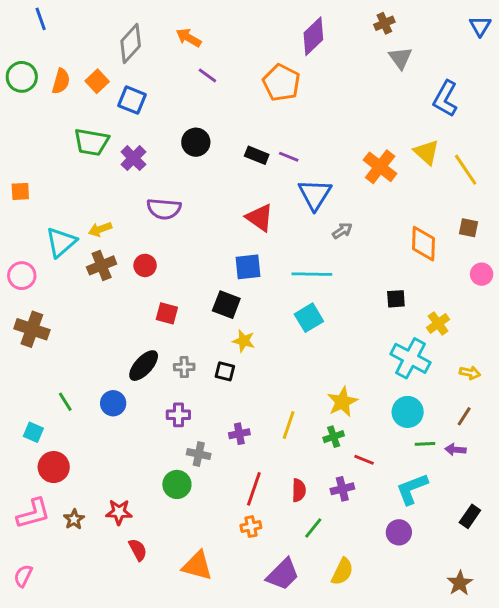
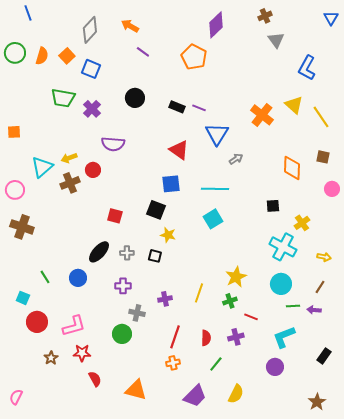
red circle: (145, 265) -> (93, 170), moved
pink L-shape: (33, 513) -> (74, 326), moved

